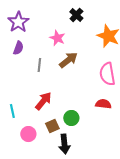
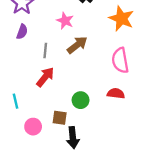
red arrow: (43, 101) -> (45, 77), moved
green circle: (71, 118) -> (81, 100), moved
brown square: (52, 126) -> (60, 118), turned 32

